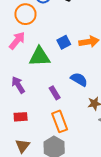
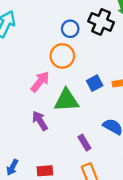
orange circle: (25, 14) -> (62, 56), moved
purple arrow: (18, 85) -> (40, 121), moved

